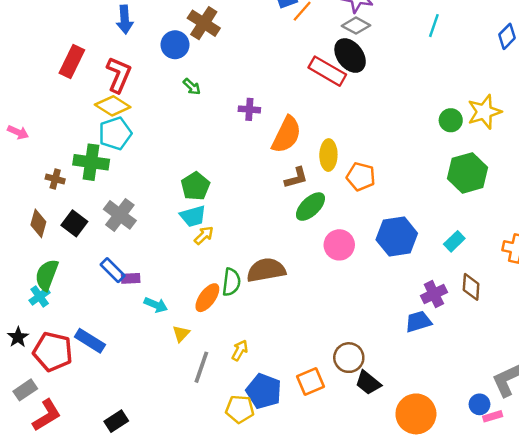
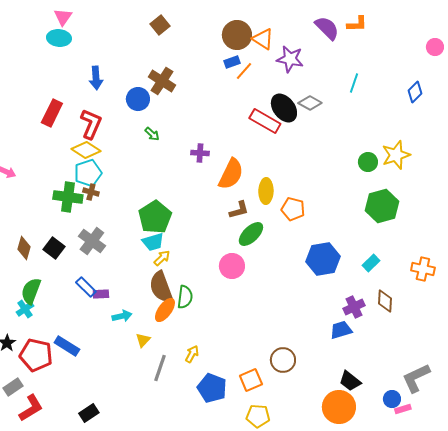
gray diamond: (356, 26) -> (310, 103), moved
brown cross: (55, 179) -> (91, 192), moved
green pentagon: (195, 186) -> (155, 217), size x1.4
pink circle: (339, 245) -> (232, 266), moved
brown semicircle: (266, 270) -> (161, 287), moved, turned -100
cyan arrow: (156, 305) -> (122, 316), turned -36
black trapezoid: (368, 383) -> (350, 381), moved
yellow pentagon: (240, 409) -> (258, 416), moved

